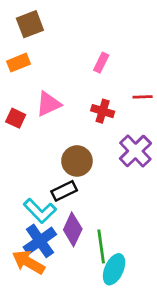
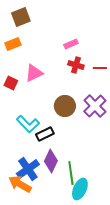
pink rectangle: (101, 63) -> (71, 44), turned 40
red cross: (103, 111) -> (76, 65), moved
brown circle: (77, 161) -> (65, 106), moved
cyan L-shape: (40, 211) -> (28, 124), moved

